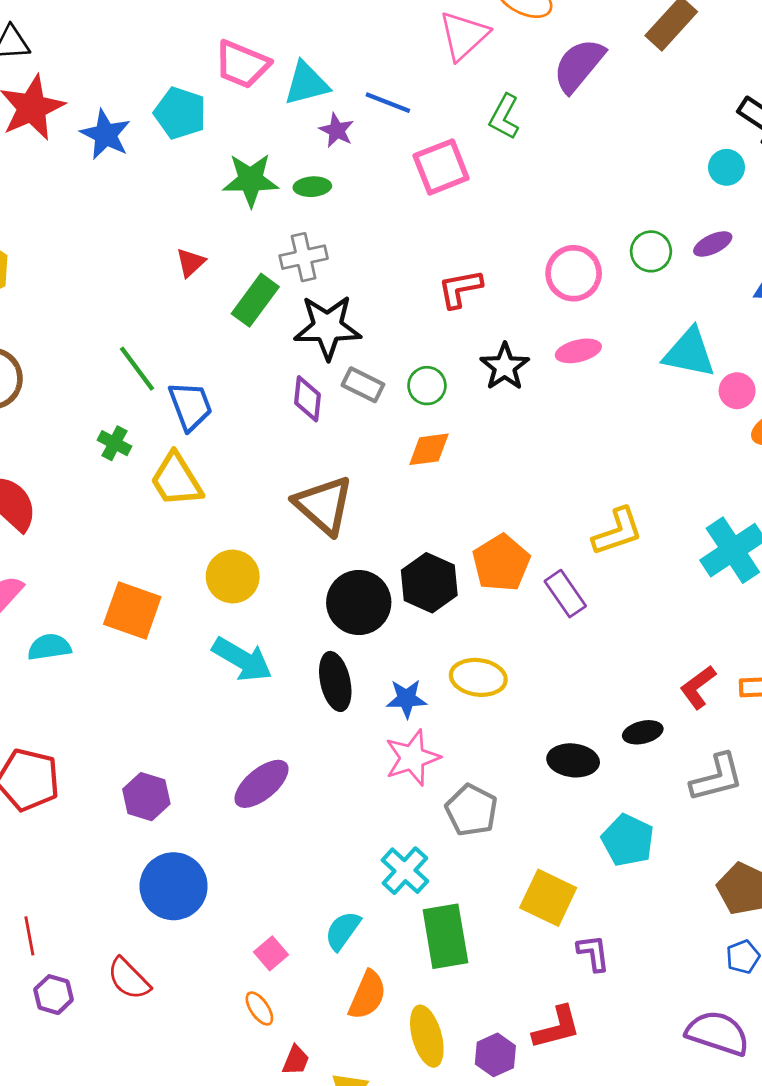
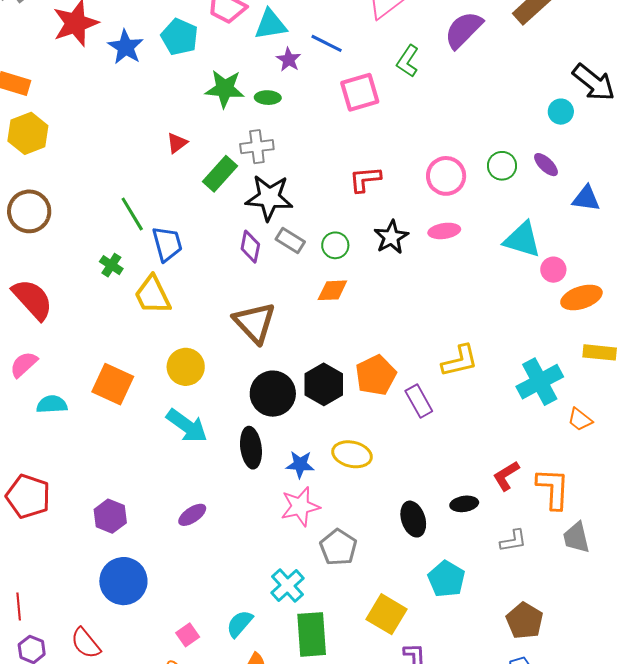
purple ellipse: (713, 244) -> (546, 165), turned 64
black ellipse: (573, 760) -> (413, 519), turned 60
gray L-shape: (717, 778) -> (513, 541), size x0.7
purple ellipse: (262, 784) -> (192, 515), size x0.7

